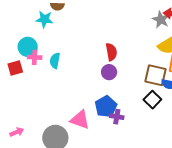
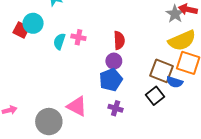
pink cross: (35, 57) -> (78, 37), moved
red square: (15, 68) -> (21, 30), moved, turned 35
blue pentagon: (106, 107) -> (111, 80), moved

